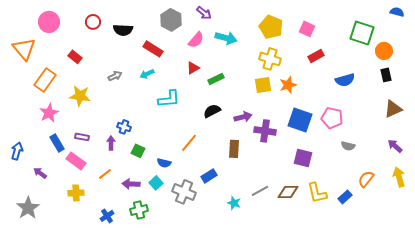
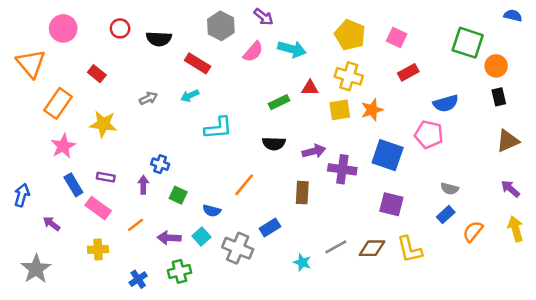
red triangle: (193, 68) -> (310, 88), moved, turned 32
black semicircle: (212, 111) -> (274, 143), turned -150
pink pentagon: (332, 118) -> (429, 134), moved
blue rectangle: (345, 197) -> (446, 215), moved

